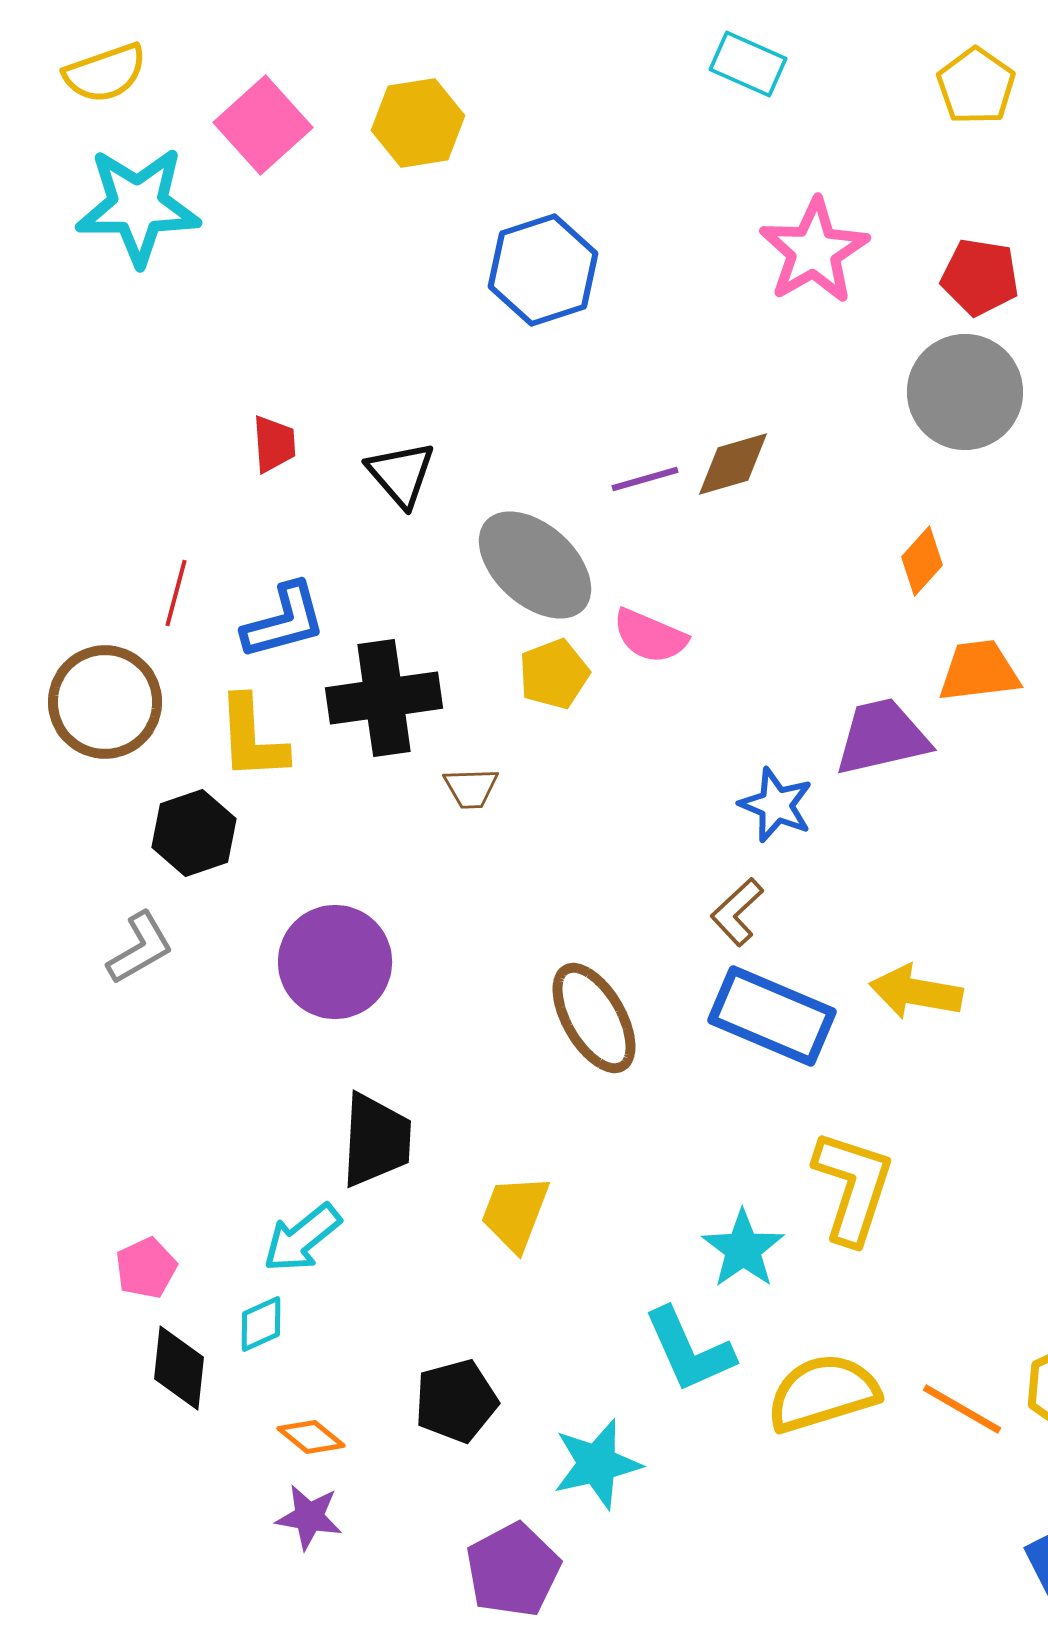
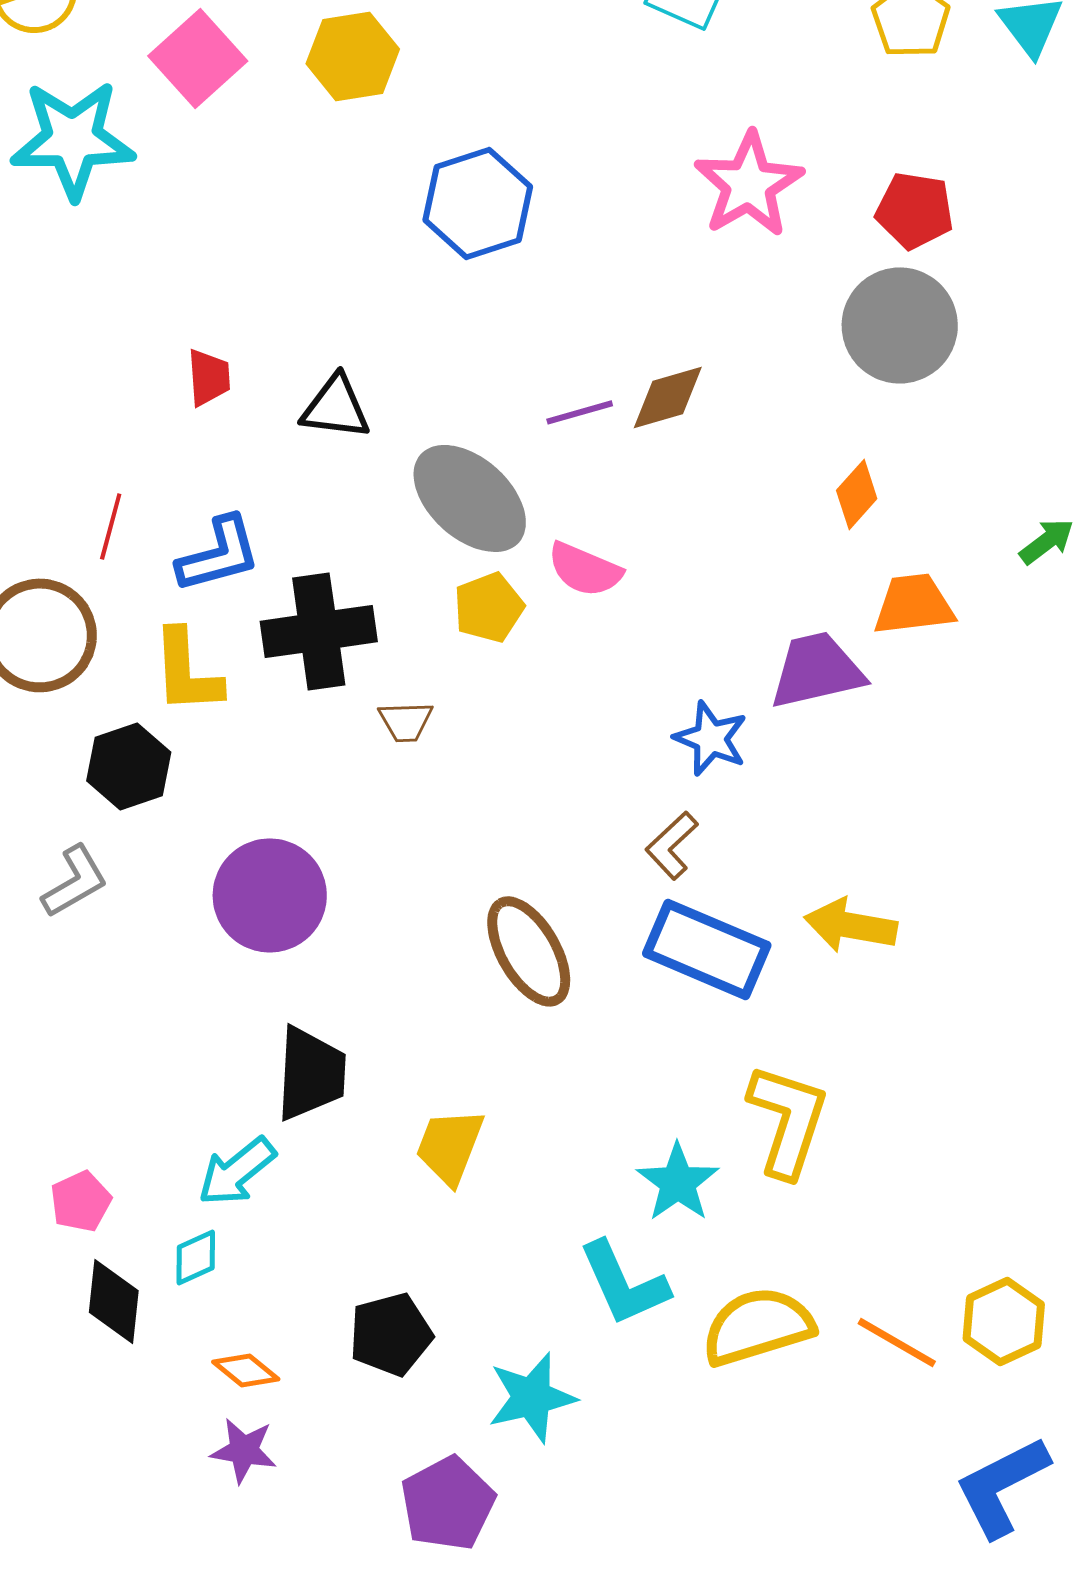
black triangle: (401, 474) -> (336, 407), turned -42

